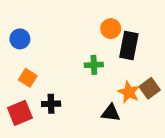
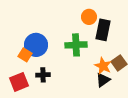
blue circle: (20, 39) -> (36, 45), moved, size x1.5
green cross: (94, 65) -> (76, 45), size x1.5
black triangle: (111, 113) -> (103, 80), moved, turned -42

